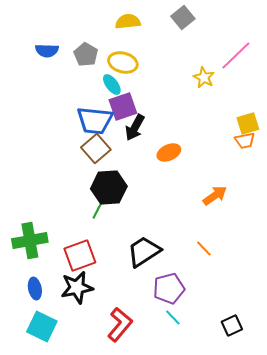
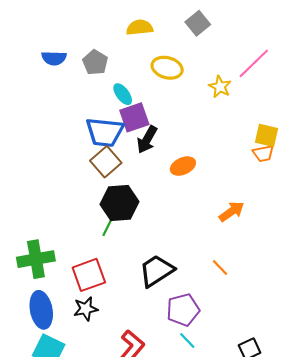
yellow ellipse: (123, 62) -> (167, 68), moved
yellow square: (248, 124) -> (266, 135), turned 30
blue ellipse: (35, 288) -> (41, 310), size x1.6
black star: (77, 288) -> (86, 309), size x0.7

